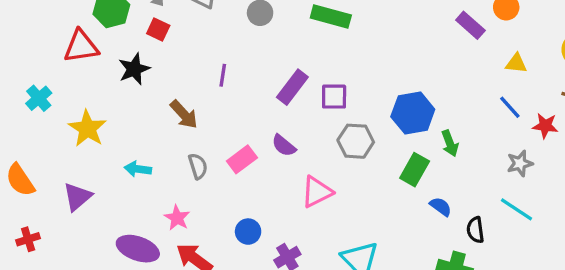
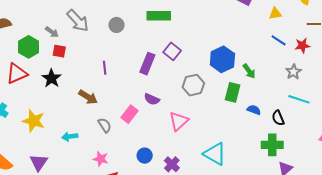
purple square: (334, 97) -> (172, 51), moved, turned -36

